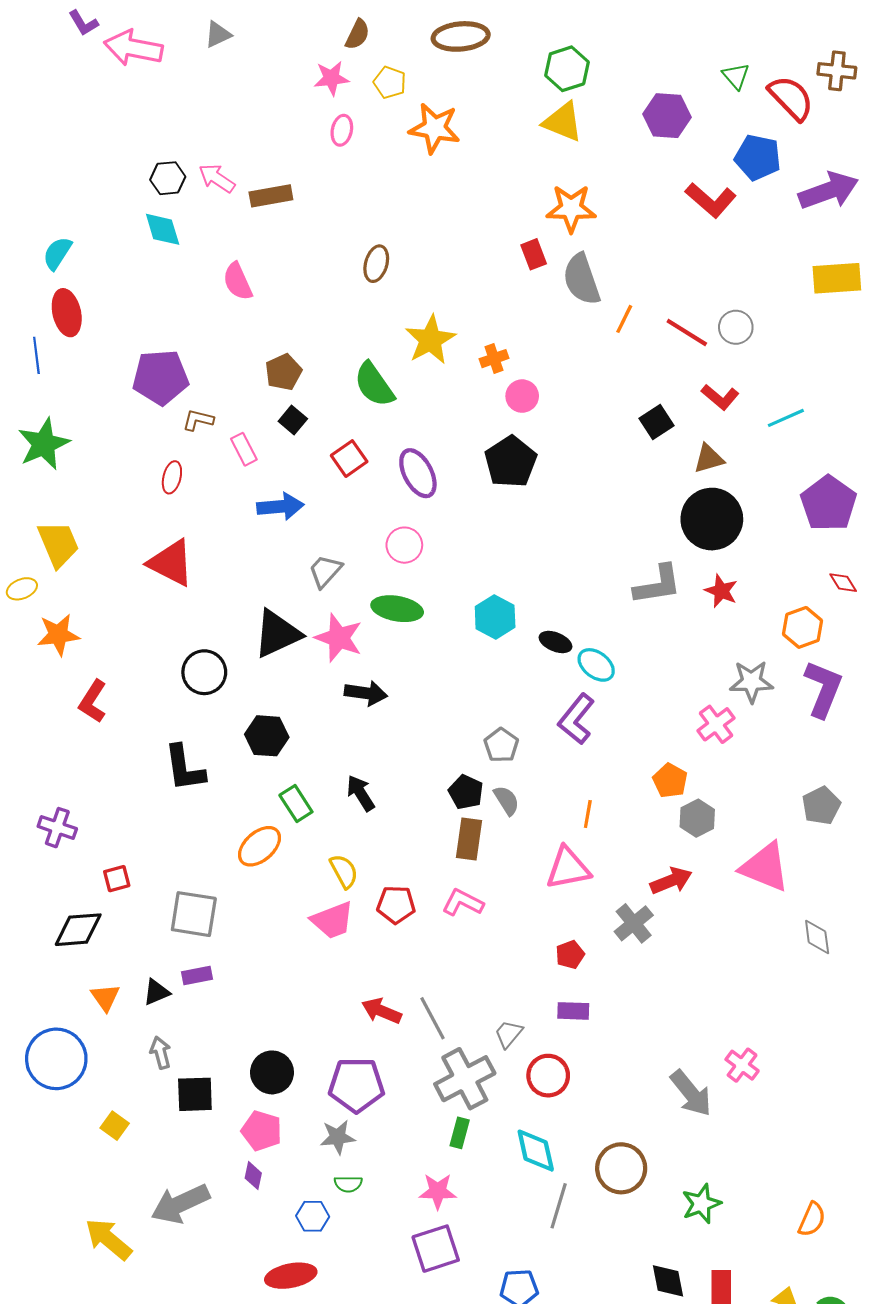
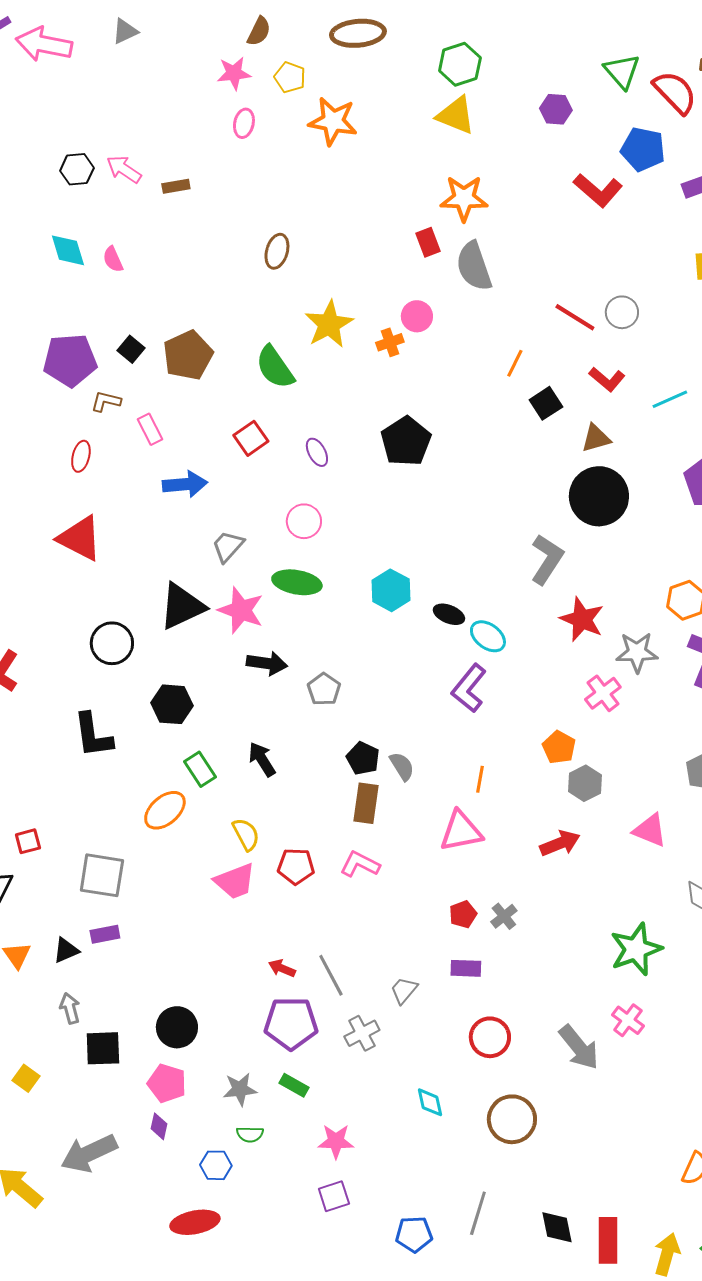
green triangle: (736, 76) -> (622, 71), size x1.4
purple hexagon: (667, 116) -> (556, 109), size x0.7
brown rectangle: (271, 196) -> (176, 186), size x0.7
cyan diamond: (163, 229) -> (68, 250), moved
pink semicircle: (238, 281) -> (113, 259), moved, size x0.7
orange line: (624, 319) -> (515, 363), moved
brown pentagon: (283, 372) -> (188, 355), size x1.4
pink circle: (522, 396) -> (417, 316), moved
black square: (293, 420) -> (131, 349), moved
purple ellipse: (418, 473) -> (317, 452), size x0.6
gray L-shape: (658, 585) -> (547, 559), turned -48
red star: (721, 591) -> (582, 619), moved, size x1.4
gray pentagon: (501, 745) -> (324, 689), moved
pink triangle: (765, 867) -> (650, 830), size x0.7
gray cross: (634, 923) -> (504, 916), moved, size x0.7
red arrow: (381, 1011) -> (282, 968), size x0.7
red circle: (548, 1076) -> (490, 1037), moved
gray cross: (465, 1079) -> (362, 1033), size x0.6
purple pentagon: (356, 1085) -> (291, 1023), moved
green rectangle: (460, 1133) -> (294, 1085), moved, turned -76
cyan diamond: (536, 1151) -> (430, 1102), size x0.7
green star: (701, 1204) -> (636, 949), moved, size x1.4
gray line: (559, 1206) -> (478, 1213), moved
purple square: (436, 1249) -> (334, 1196), size x0.7

